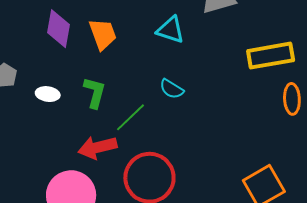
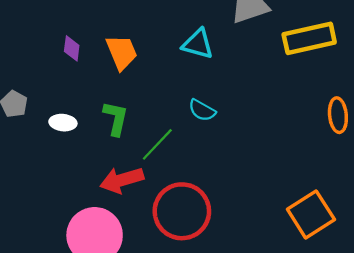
purple diamond: (59, 29) -> (72, 48), size x0.6
yellow rectangle: (271, 56) -> (309, 38), moved

